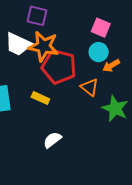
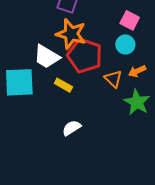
white trapezoid: (18, 44) -> (47, 57), moved
orange arrow: (111, 66) -> (137, 71), moved

